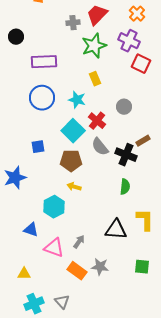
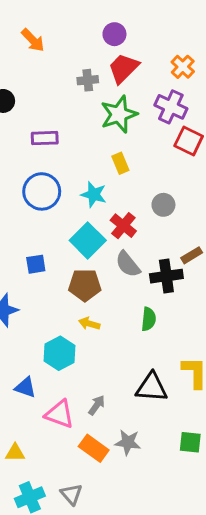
purple rectangle: (44, 62) -> (45, 138), size x0.7
black cross: (126, 155) -> (166, 276), turned -30
green semicircle: (125, 187) -> (149, 319), moved

